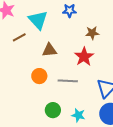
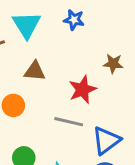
brown star: (92, 33) -> (113, 64), moved
gray line: (68, 81) -> (69, 122), moved

